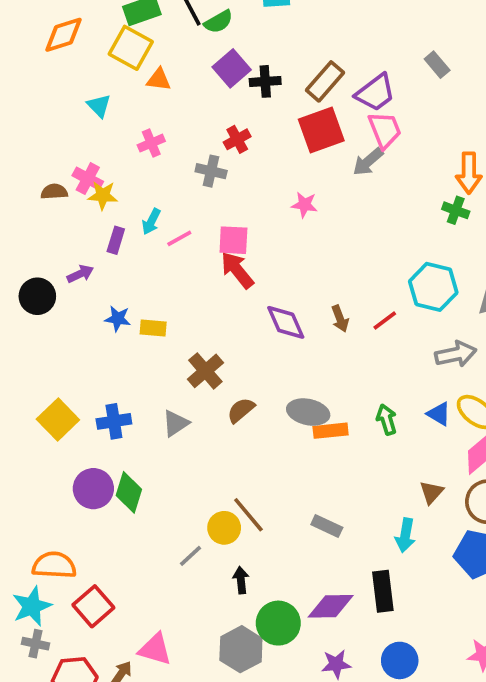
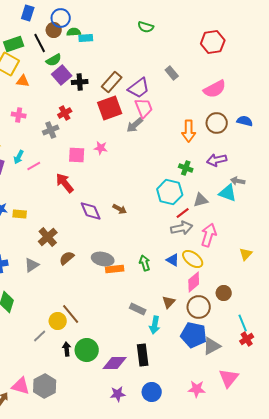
green semicircle: (219, 22) -> (54, 60), moved
pink cross: (151, 143) -> (19, 115), turned 32
gray cross: (211, 171) -> (51, 130), turned -35
green cross: (456, 210) -> (186, 168), moved
pink square: (233, 240) -> (77, 155), moved
brown arrow: (340, 319) -> (120, 209), turned -40
red line: (385, 321) -> (183, 213), moved
gray rectangle: (327, 526) -> (138, 309), moved
green circle: (278, 623) -> (87, 350), moved
gray hexagon: (241, 649) -> (45, 386), moved

